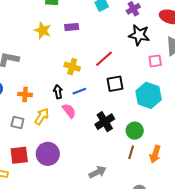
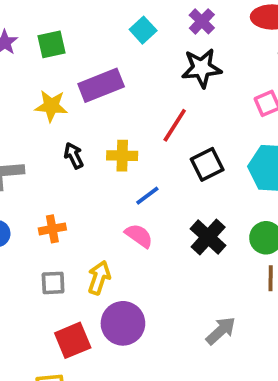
purple rectangle: (72, 27) -> (101, 85), size x1.6
black star: (139, 35) -> (202, 68), moved
black arrow: (58, 92) -> (74, 156), moved
yellow arrow: (42, 116) -> (99, 278), moved

